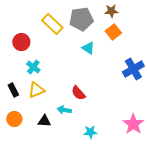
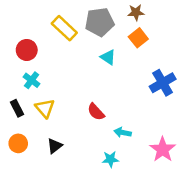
cyan cross: (33, 67) -> (32, 80), moved
yellow triangle: (36, 90) -> (45, 108), turned -48
cyan arrow: (64, 110) -> (123, 132), moved
black triangle: (44, 121) -> (55, 146), turned -40

